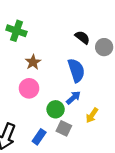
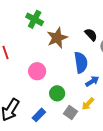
brown star: (33, 62) -> (57, 38), moved, size x1.5
blue arrow: (73, 98) -> (92, 81), moved
gray square: (64, 128) -> (70, 112), moved

